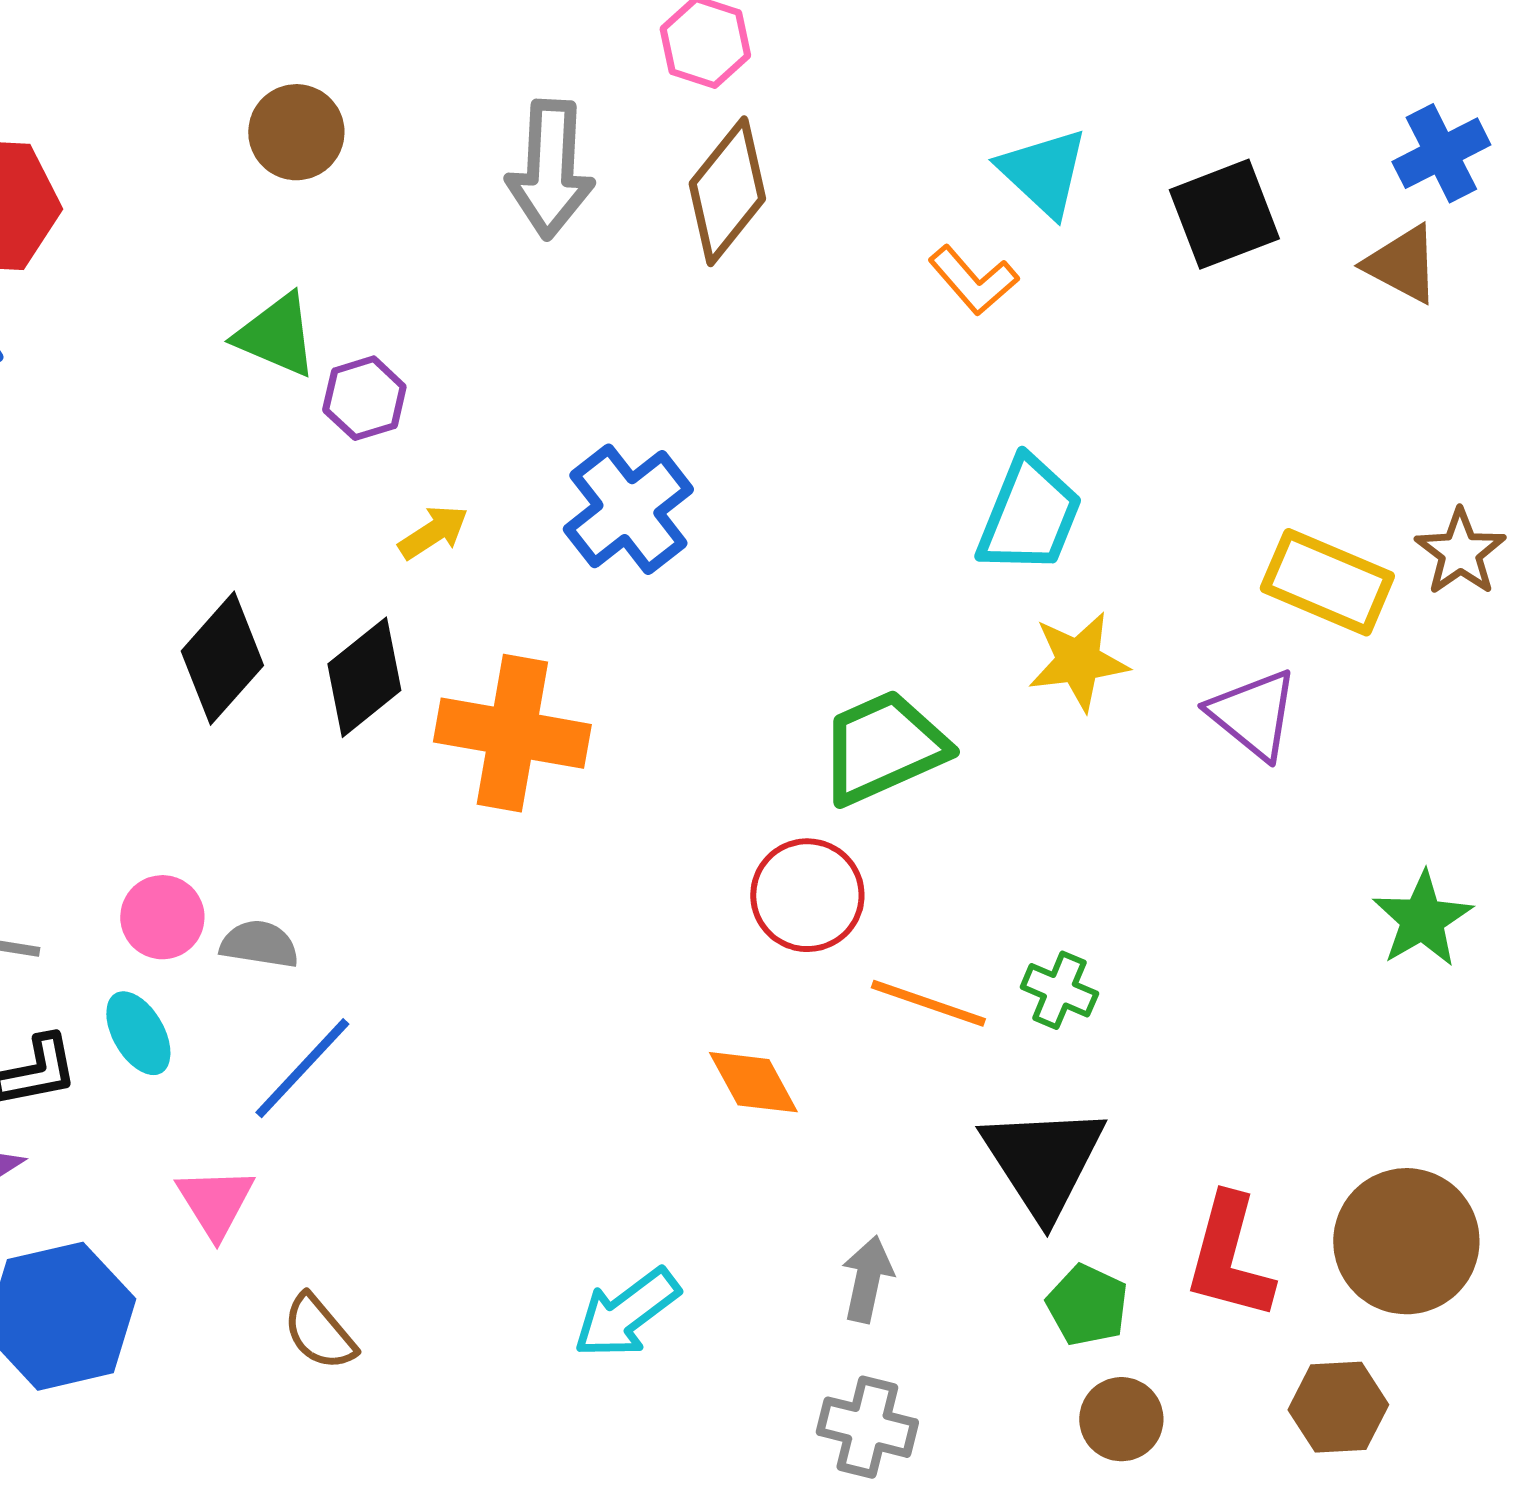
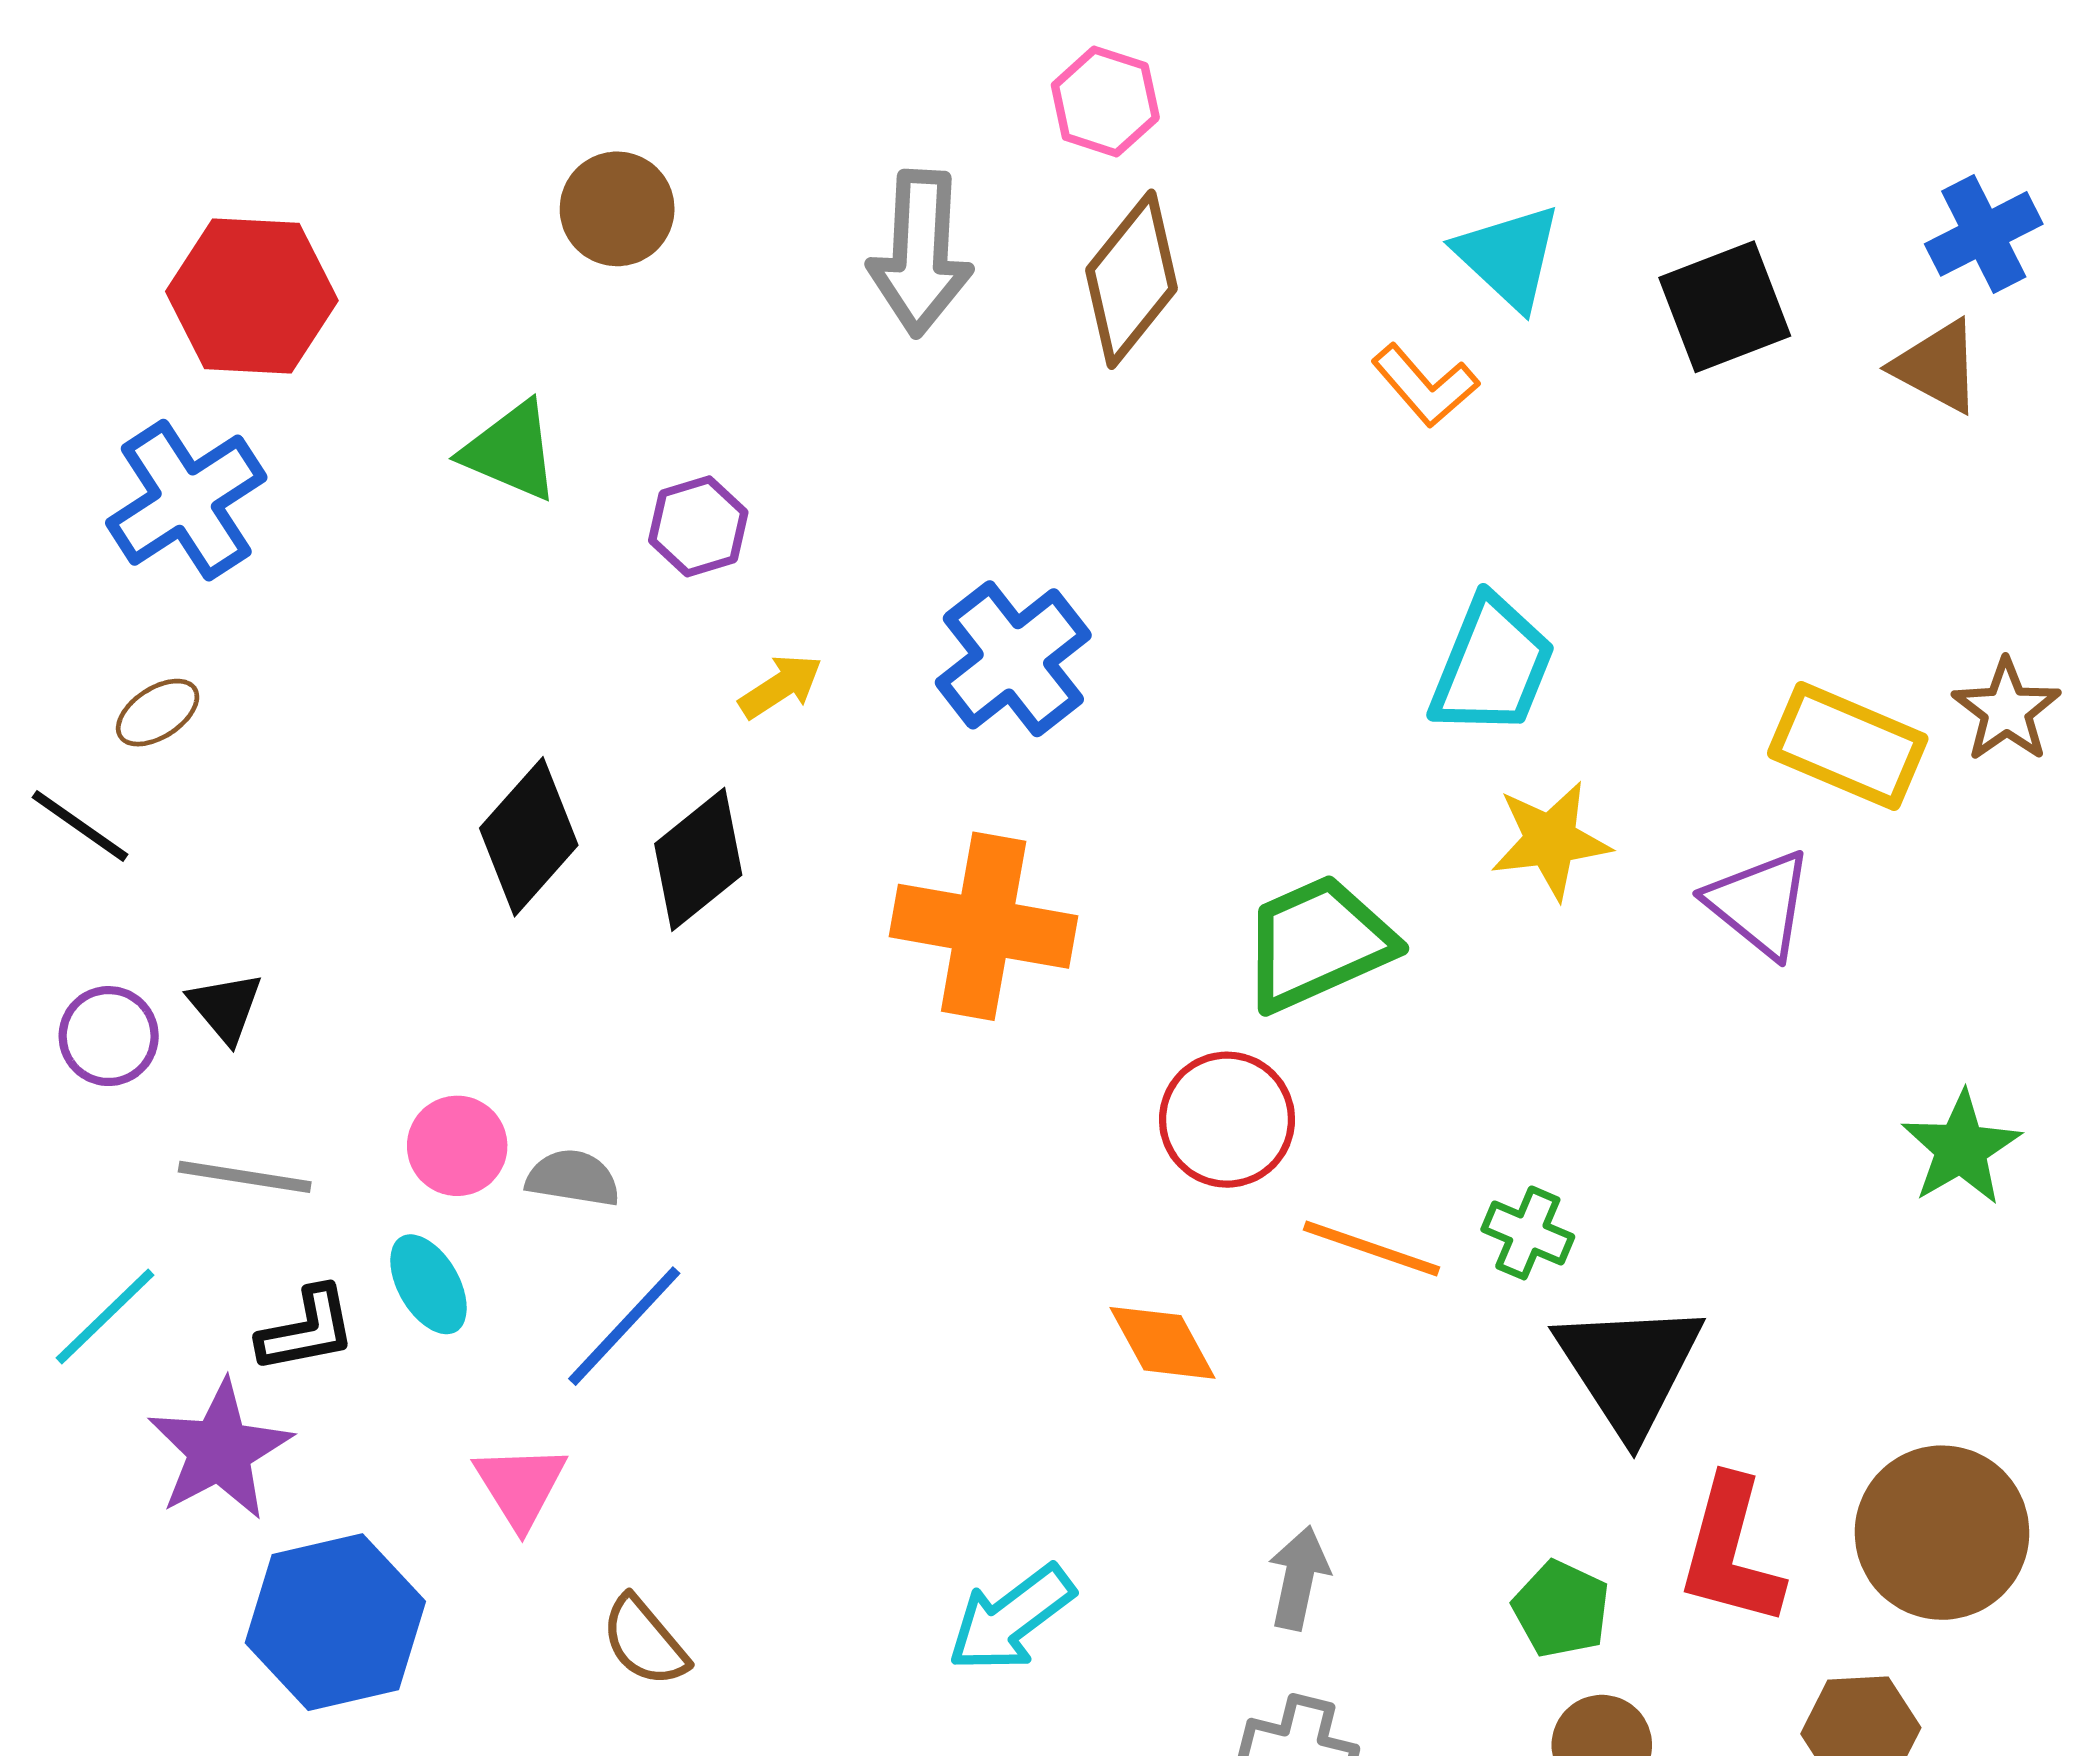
green triangle: (276, 335) -> (511, 451), moved
orange cross: (512, 733) -> (984, 926), moved
black triangle: (1043, 1161) -> (1629, 1368), moved

